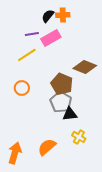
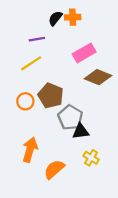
pink rectangle: (51, 38) -> (84, 53), moved
brown pentagon: (62, 84) -> (51, 96), moved
orange arrow: (15, 153) -> (30, 150), moved

